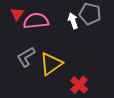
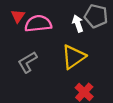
yellow triangle: (51, 64) -> (74, 57), moved

